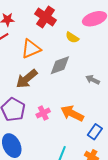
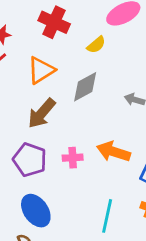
yellow semicircle: (72, 37) -> (96, 45), turned -64
pink cross: (43, 113) -> (73, 158), turned 32

